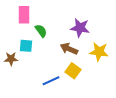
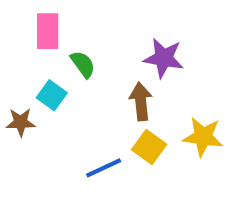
cyan square: (26, 46) -> (52, 95), turned 32
brown arrow: (69, 49) -> (141, 101), turned 60
yellow star: (99, 52) -> (203, 137), moved

